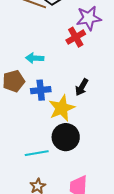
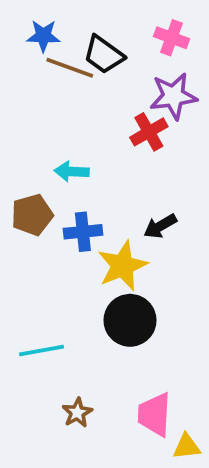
black arrow: (82, 87) -> (160, 226), turned 30
cyan line: (37, 153) -> (41, 350), moved

